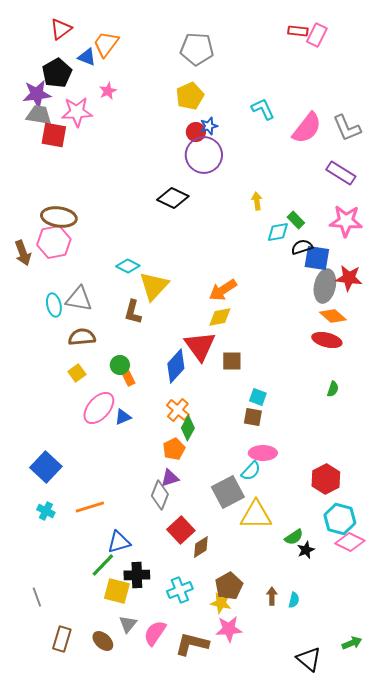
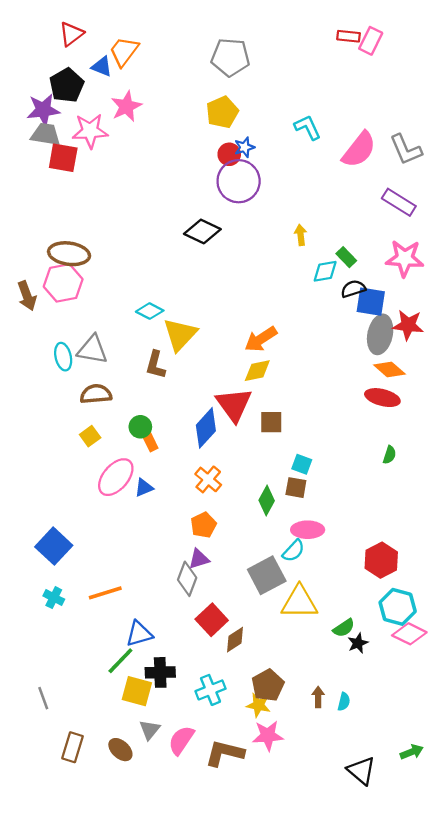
pink star: (108, 91) -> (126, 106), size x1.5
green diamond: (188, 428) -> (267, 500), moved

